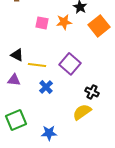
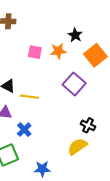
purple square: (70, 64) -> (74, 84), moved
blue cross: (46, 87) -> (24, 130), moved

